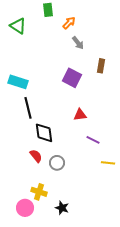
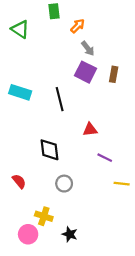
purple square: (72, 78) -> (86, 72), moved
black line: (28, 108) -> (60, 99), moved
red semicircle: (36, 156) -> (19, 181), moved

